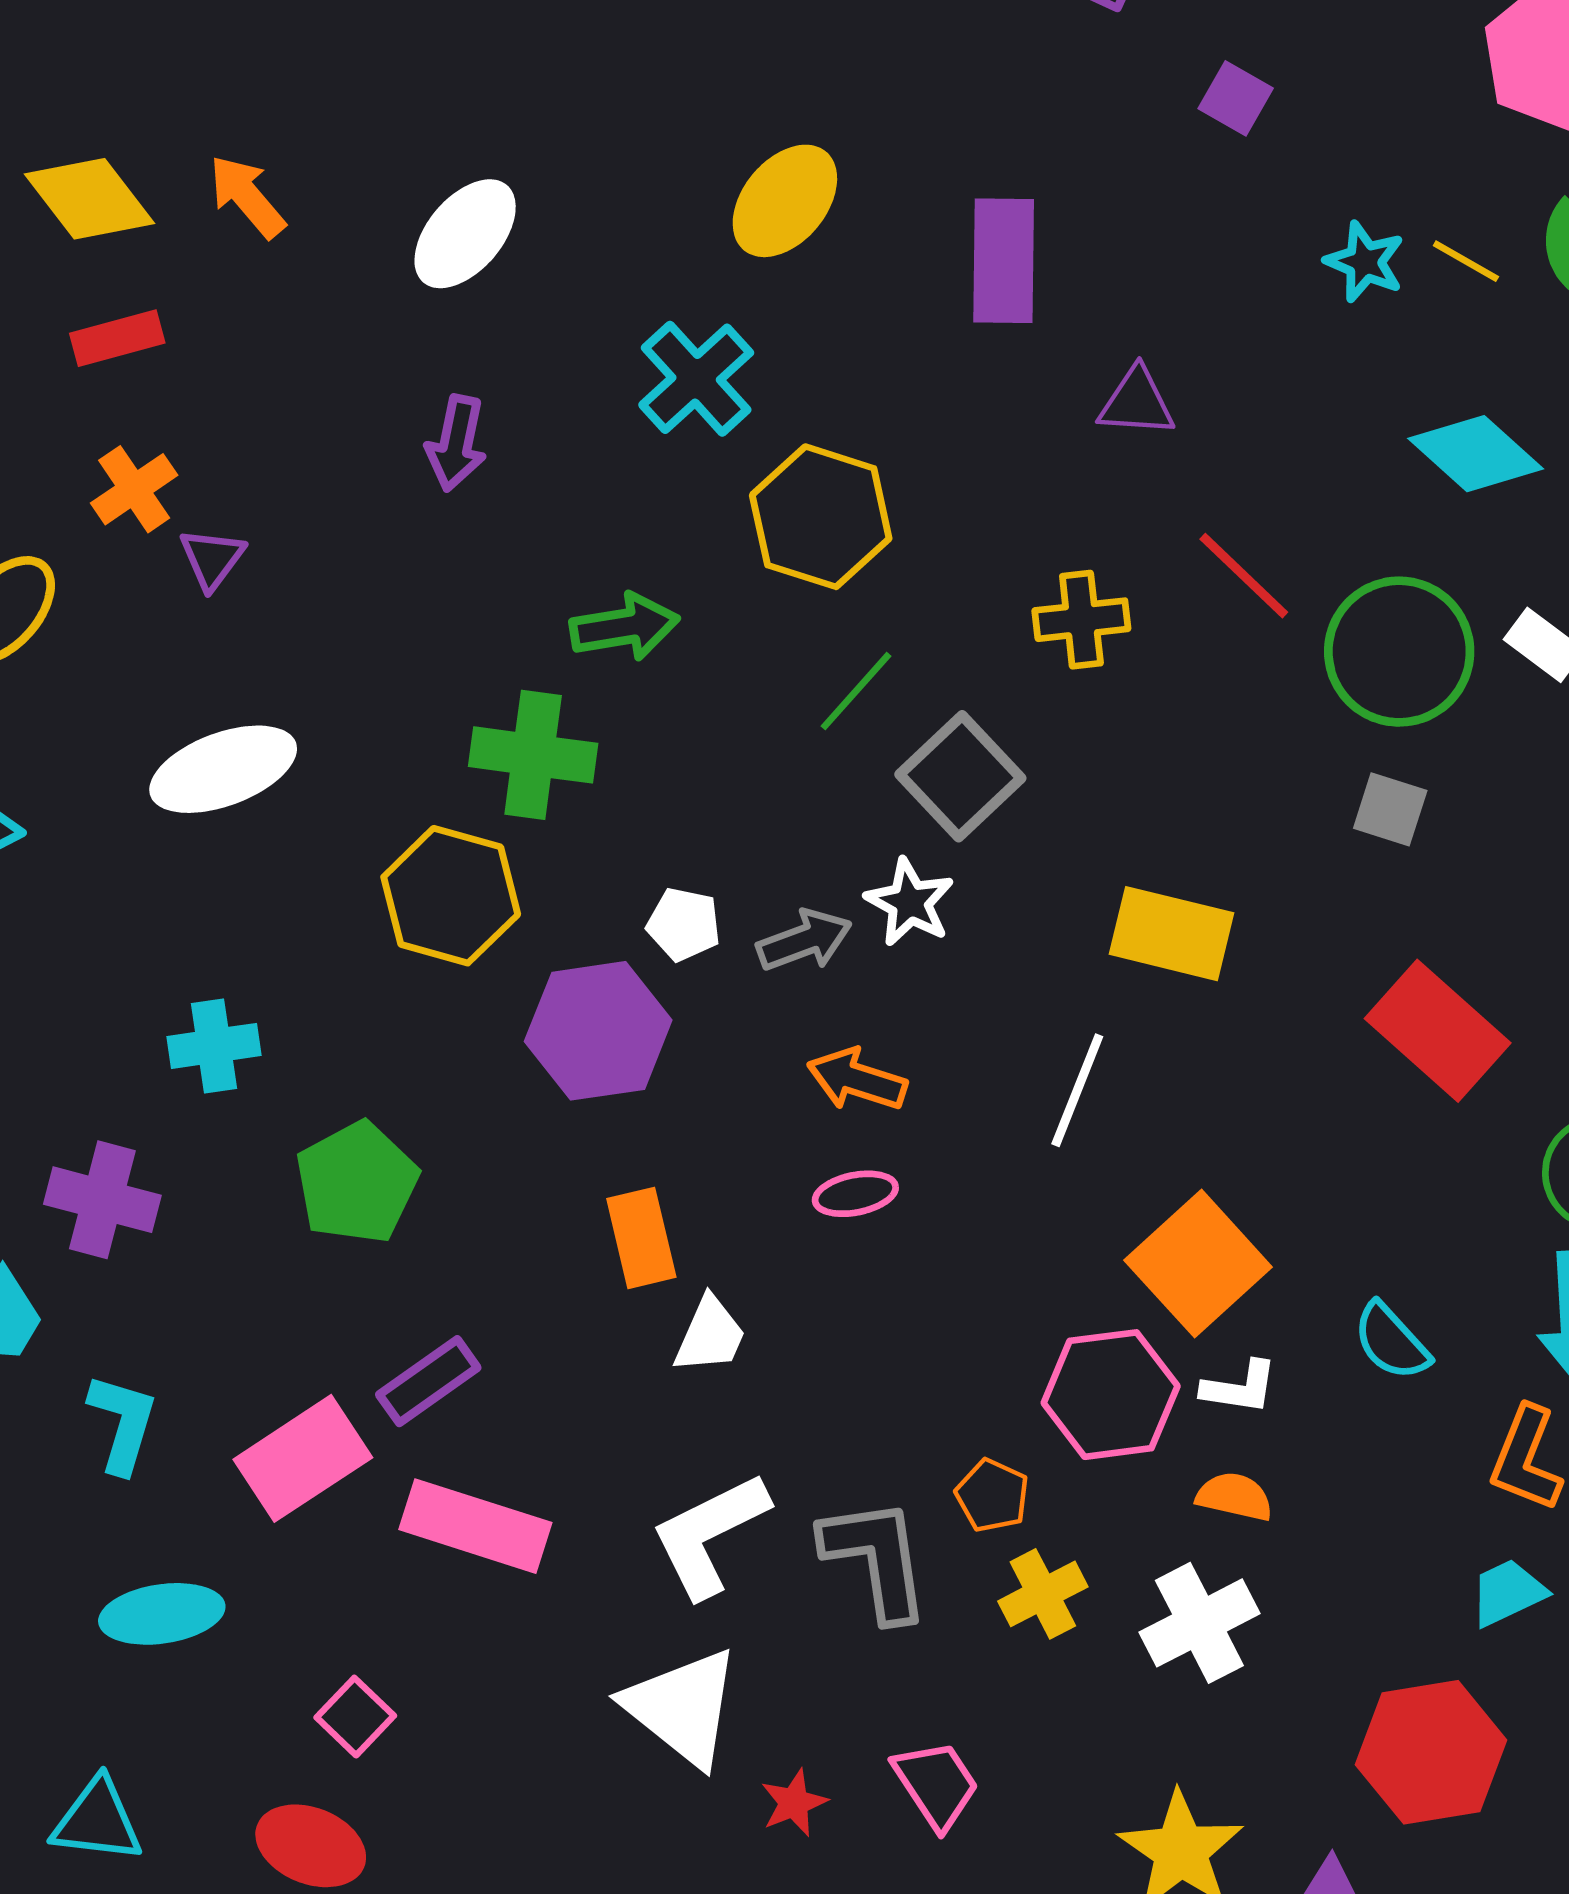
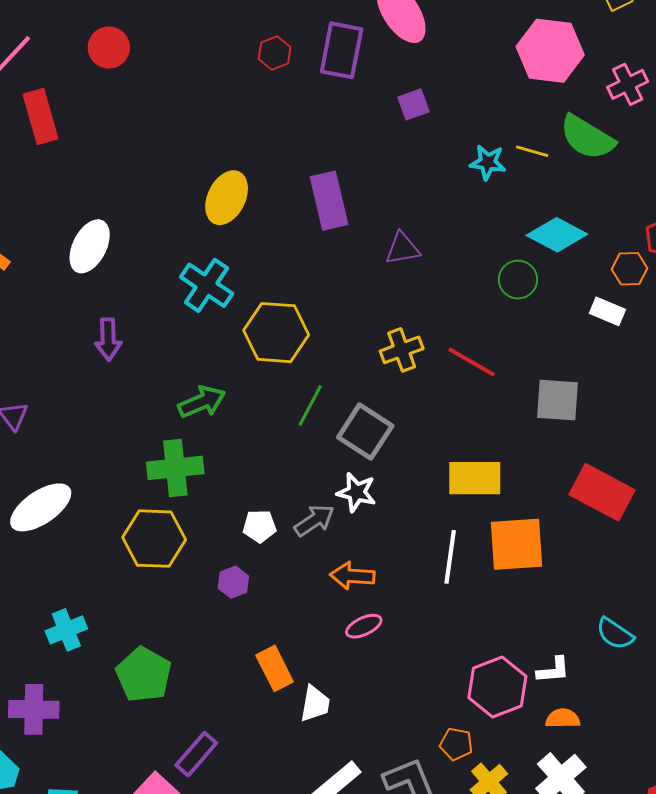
purple square: (1236, 98) -> (414, 104), turned -36
red line: (1244, 576) -> (472, 362), moved
green circle: (1399, 652) -> (518, 280), moved, size x0.6
gray square: (1390, 809) -> (557, 400), size x1.4
purple hexagon: (598, 1031) -> (233, 582), size x0.5
orange square: (1198, 1264) -> (516, 544), moved, turned -38

